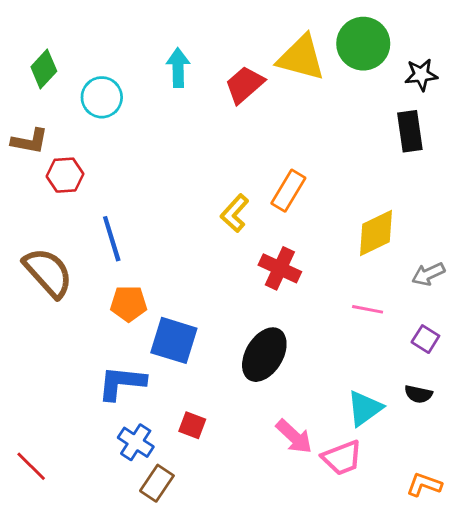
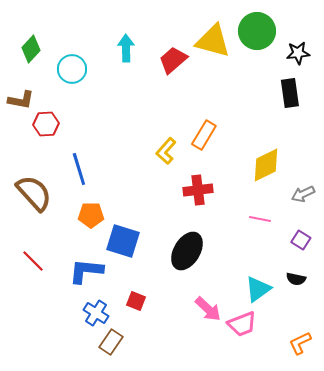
red cross: (280, 268) -> (198, 190), turned -32
red line: (31, 466) -> (33, 261), moved
orange L-shape: (424, 485) -> (300, 343), turned -45

